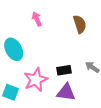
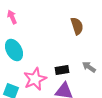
pink arrow: (37, 19) -> (12, 17), moved

